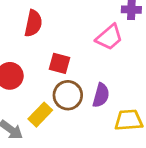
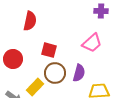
pink trapezoid: (109, 37) -> (92, 43), moved

